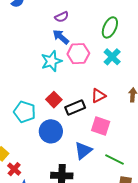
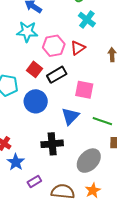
pink hexagon: (78, 54) -> (54, 46), moved
cyan star: (51, 61) -> (27, 32), turned 30
red triangle: (98, 96) -> (78, 48), moved

